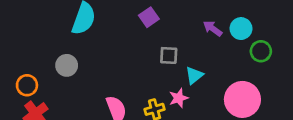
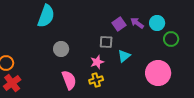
purple square: (149, 17) -> (119, 24), moved
gray circle: (67, 65) -> (61, 49), moved
pink star: (179, 98) -> (97, 62), moved

